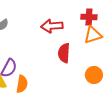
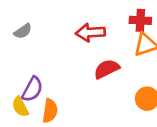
red semicircle: (64, 53) -> (107, 69), turned 60

